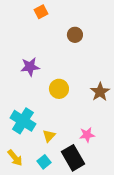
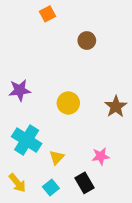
purple star: (30, 67) -> (20, 90), moved
black rectangle: (73, 158) -> (84, 183), size x0.7

